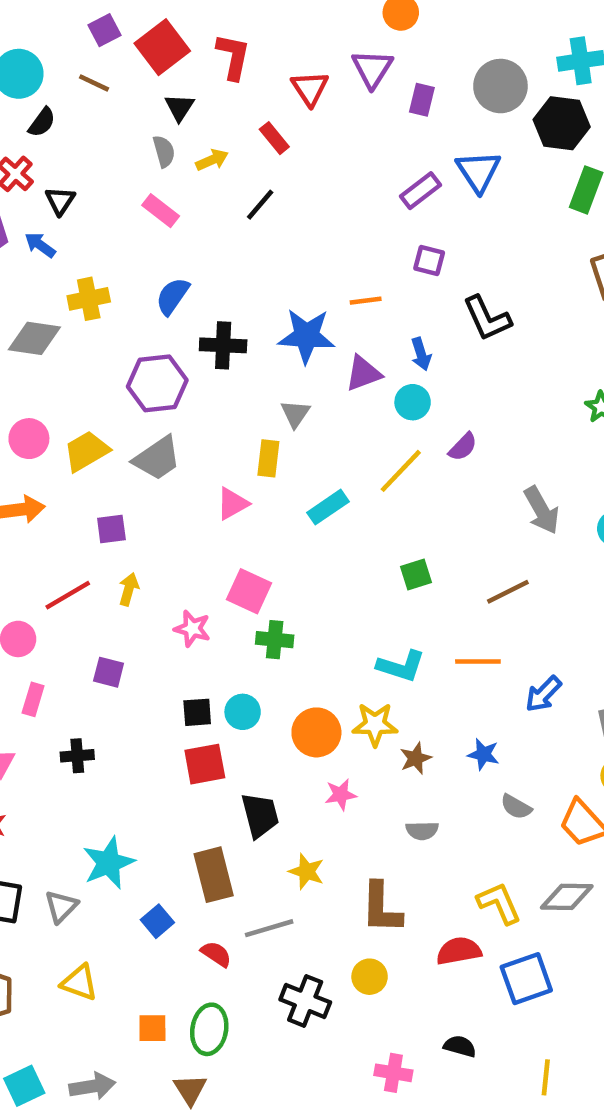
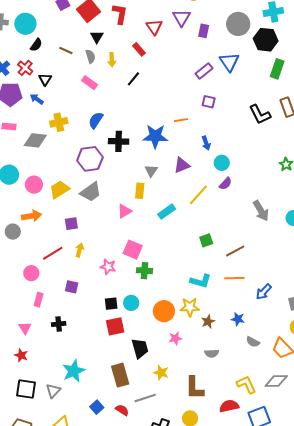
brown line: (94, 83) -> (66, 50), moved
yellow arrow: (212, 160) -> (112, 60), turned 112
black L-shape: (487, 318) -> (260, 114), moved
purple triangle: (363, 373) -> (182, 165), moved
cyan circle: (413, 402) -> (222, 163), moved
brown line: (508, 592) -> (235, 251), moved
blue square: (157, 921) -> (97, 407), moved

